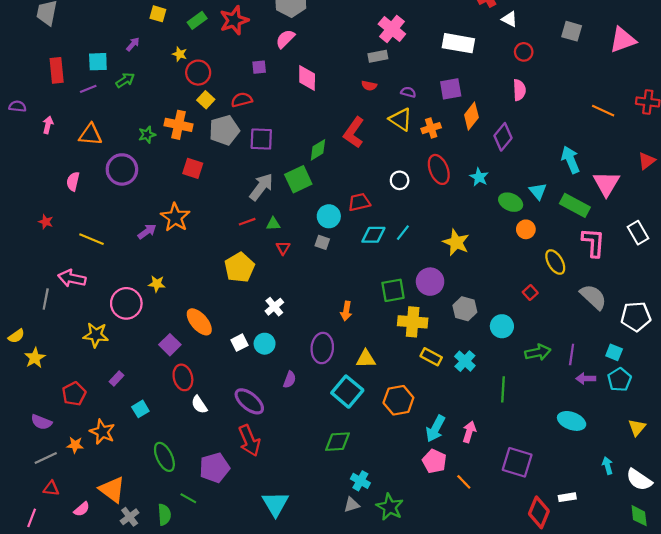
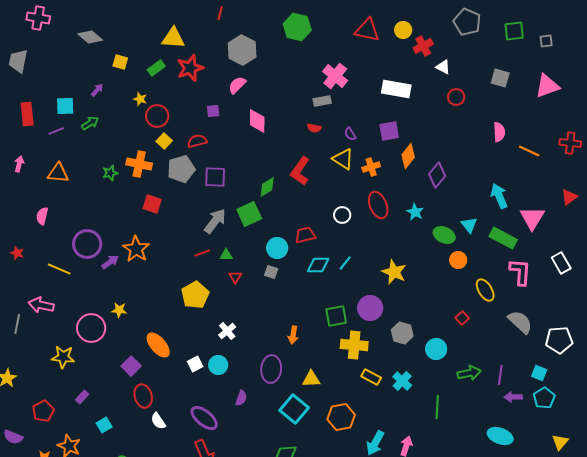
pink semicircle: (519, 90) -> (499, 132), moved
purple semicircle: (408, 92) -> (350, 134), turned -136
purple circle: (122, 169) -> (87, 244), moved

